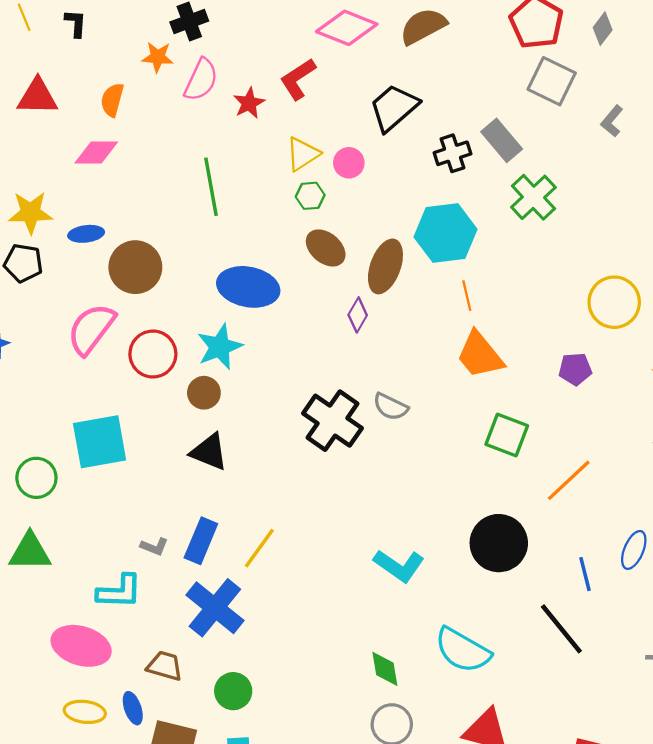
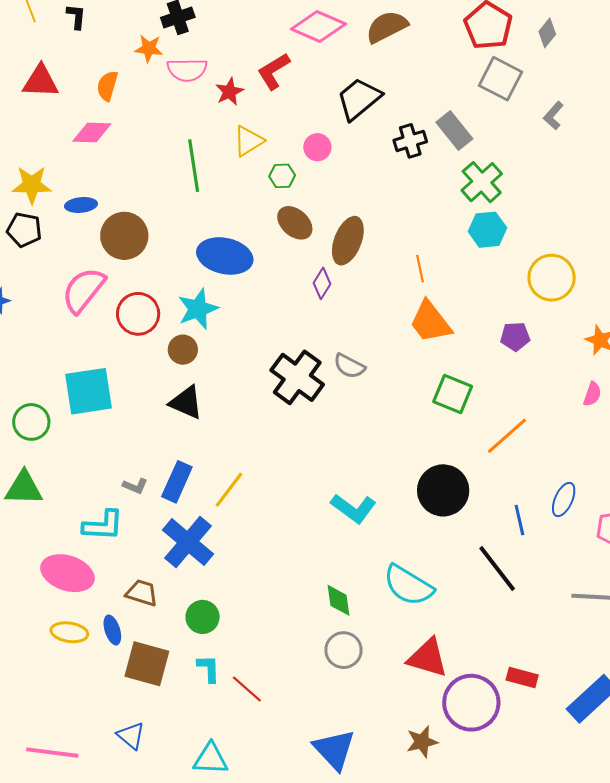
pink semicircle: (201, 80) -> (187, 70), turned 63
yellow triangle: (303, 154) -> (248, 141), moved
cyan hexagon: (446, 233) -> (487, 230), moved, size x0.7

